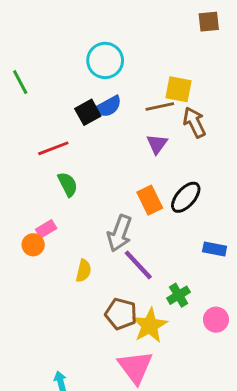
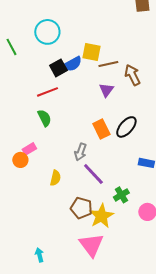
cyan circle: (105, 60) -> (47, 32), moved
yellow square: (179, 89) -> (91, 52), moved
red line: (53, 148) -> (47, 92), moved
gray arrow: (120, 233) -> (80, 152), size x0.7

